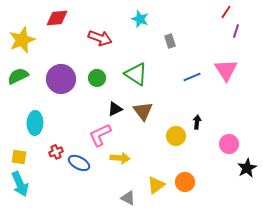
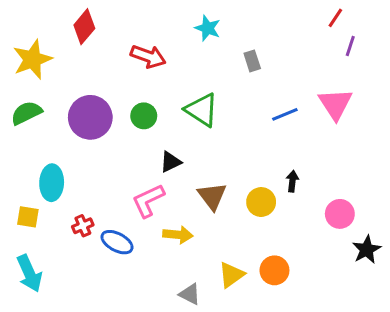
red diamond: (57, 18) -> (84, 27), turned -45
brown triangle: (143, 111) -> (212, 196), moved
yellow square: (19, 157) -> (28, 217), moved

